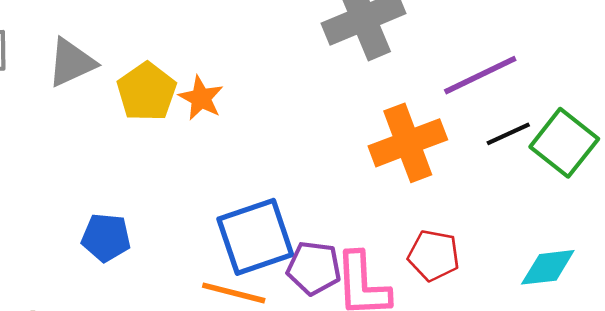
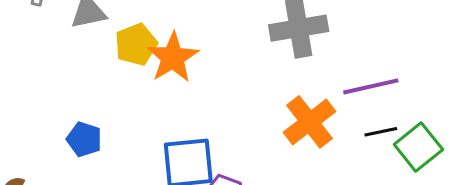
orange star: (201, 98) -> (173, 58), size x1.6
orange cross: (408, 143) -> (309, 122), turned -30

